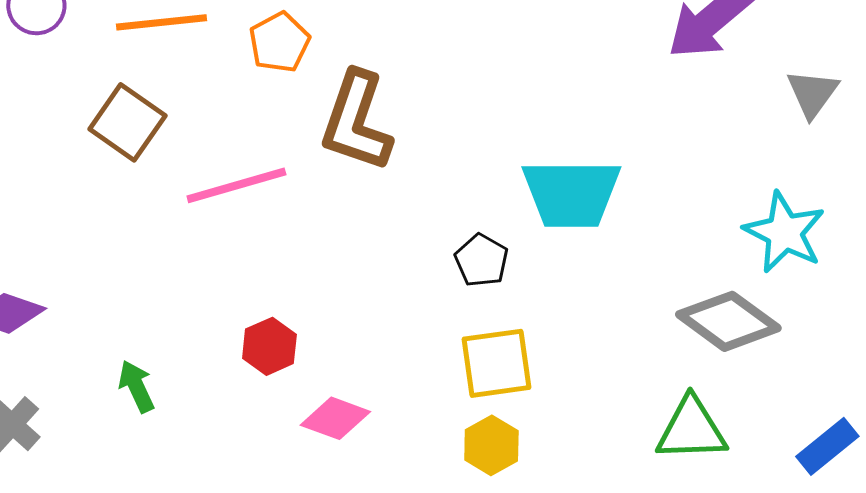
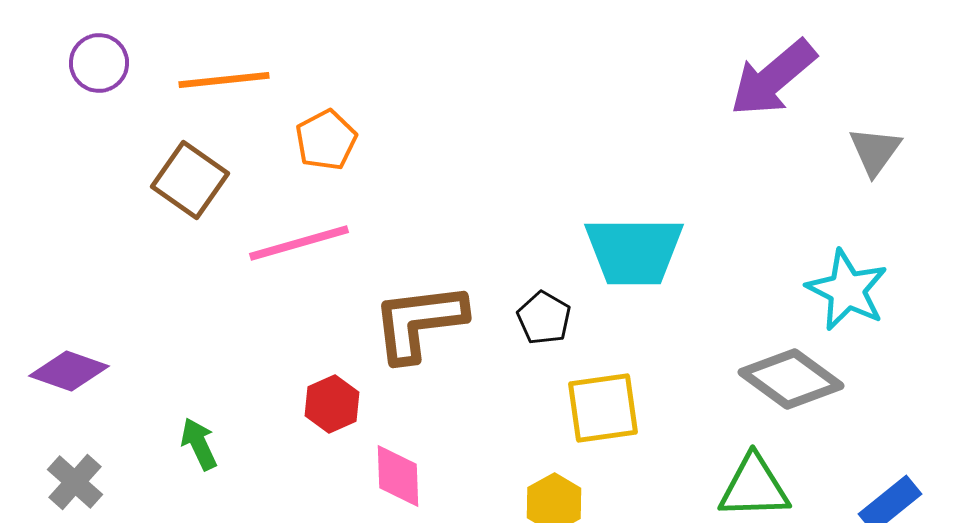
orange pentagon: (279, 42) -> (326, 140), moved
brown L-shape: (356, 121) -> (419, 322), moved, turned 64
yellow square: (496, 363) -> (603, 408), moved
pink diamond: (335, 418) -> (398, 476), turned 68

